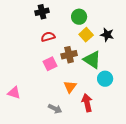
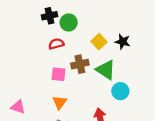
green circle: (79, 17) -> (69, 22), moved
pink square: (50, 64) -> (58, 74), turned 32
orange triangle: (70, 87) -> (60, 102), moved

